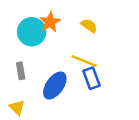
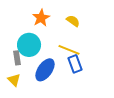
cyan circle: (32, 32) -> (29, 45), moved
yellow triangle: (17, 107) -> (14, 80), moved

